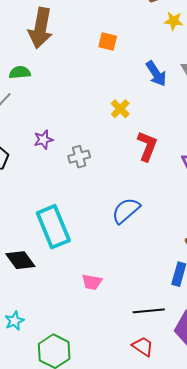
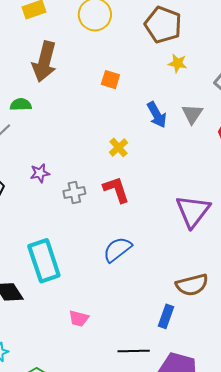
red L-shape: (147, 146) -> (116, 190), moved, turned -44

